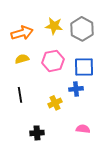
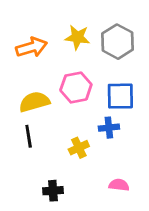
yellow semicircle: (22, 59) -> (34, 102), moved, size x1.5

